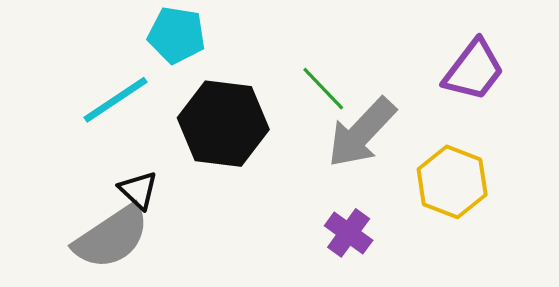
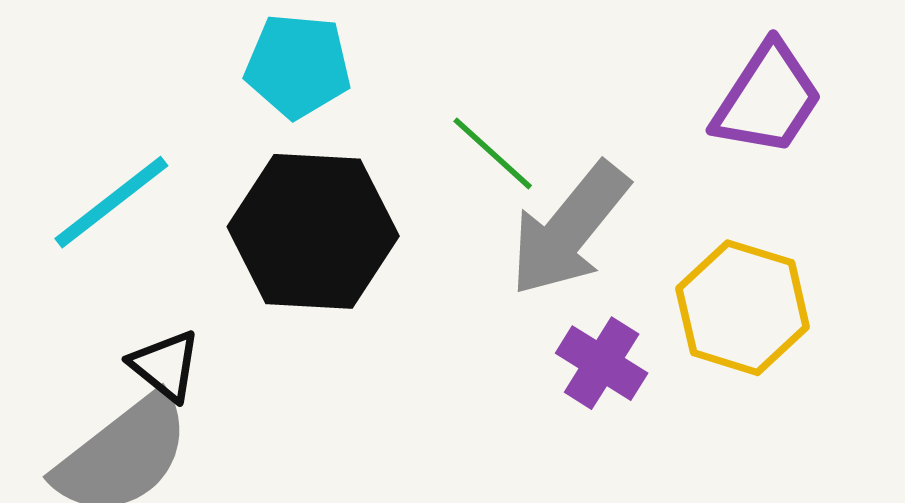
cyan pentagon: (177, 35) -> (298, 66), moved
purple cross: (349, 233) -> (602, 363), moved

